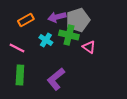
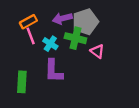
pink line: (17, 48) -> (31, 36), moved, turned 42
purple L-shape: (56, 79) -> (54, 71), moved, turned -50

